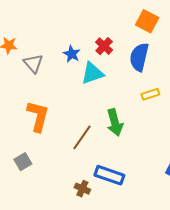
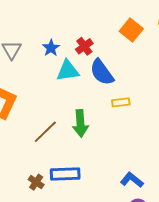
blue semicircle: (139, 57) -> (102, 72), moved, turned -60
blue rectangle: (109, 175) -> (65, 174), turned -32

